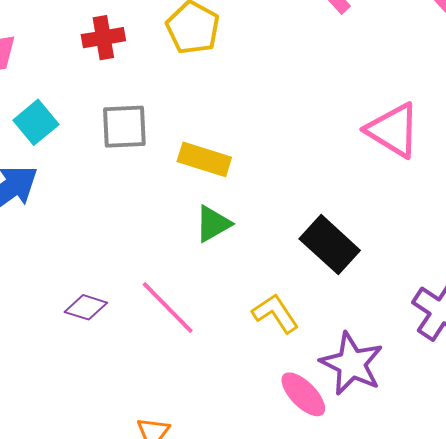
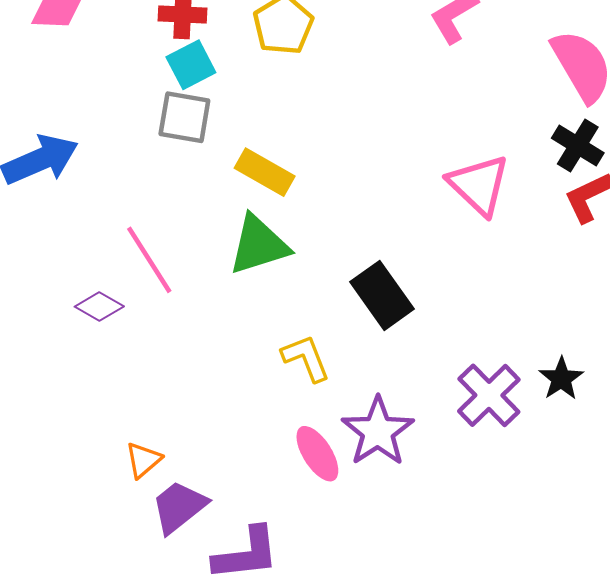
cyan square: (36, 122) -> (191, 65), moved
green triangle: (213, 224) -> (259, 245), size x1.5
pink line: (168, 308) -> (149, 260), moved

